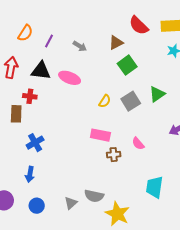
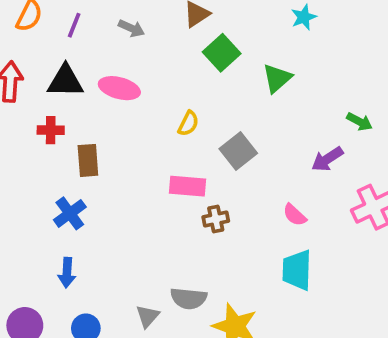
green triangle: (157, 94) -> (277, 78), moved
gray square: (131, 101) -> (238, 151), moved
brown rectangle: (16, 114) -> (88, 160), moved
pink semicircle: (138, 143) -> (295, 215), moved

